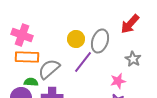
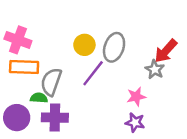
red arrow: (130, 24) -> (166, 51), moved
gray semicircle: (49, 69) -> (51, 82), turned -30
green semicircle: (31, 82) -> (39, 98), moved

